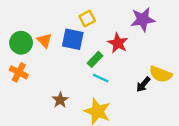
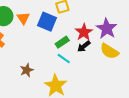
purple star: (143, 19) -> (107, 29), moved, turned 30
yellow semicircle: (161, 74) -> (109, 51), moved
black arrow: (143, 84) -> (84, 46), moved

